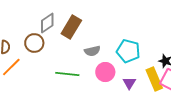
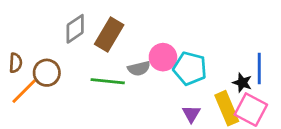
brown circle: (34, 43) -> (47, 73), moved
pink circle: (105, 72) -> (163, 57), moved
green line: (67, 74) -> (108, 81), moved

